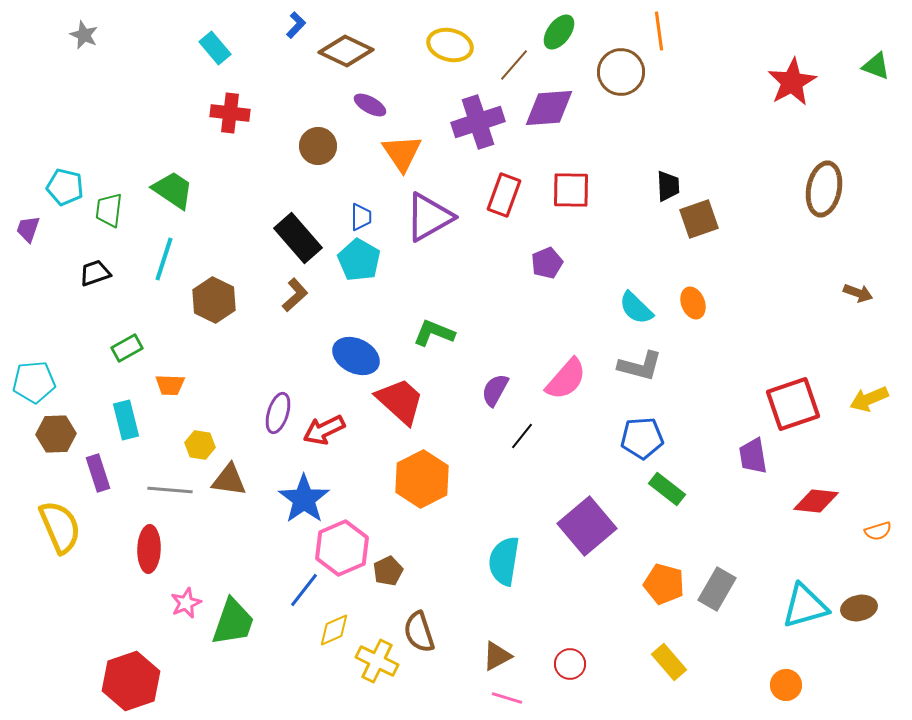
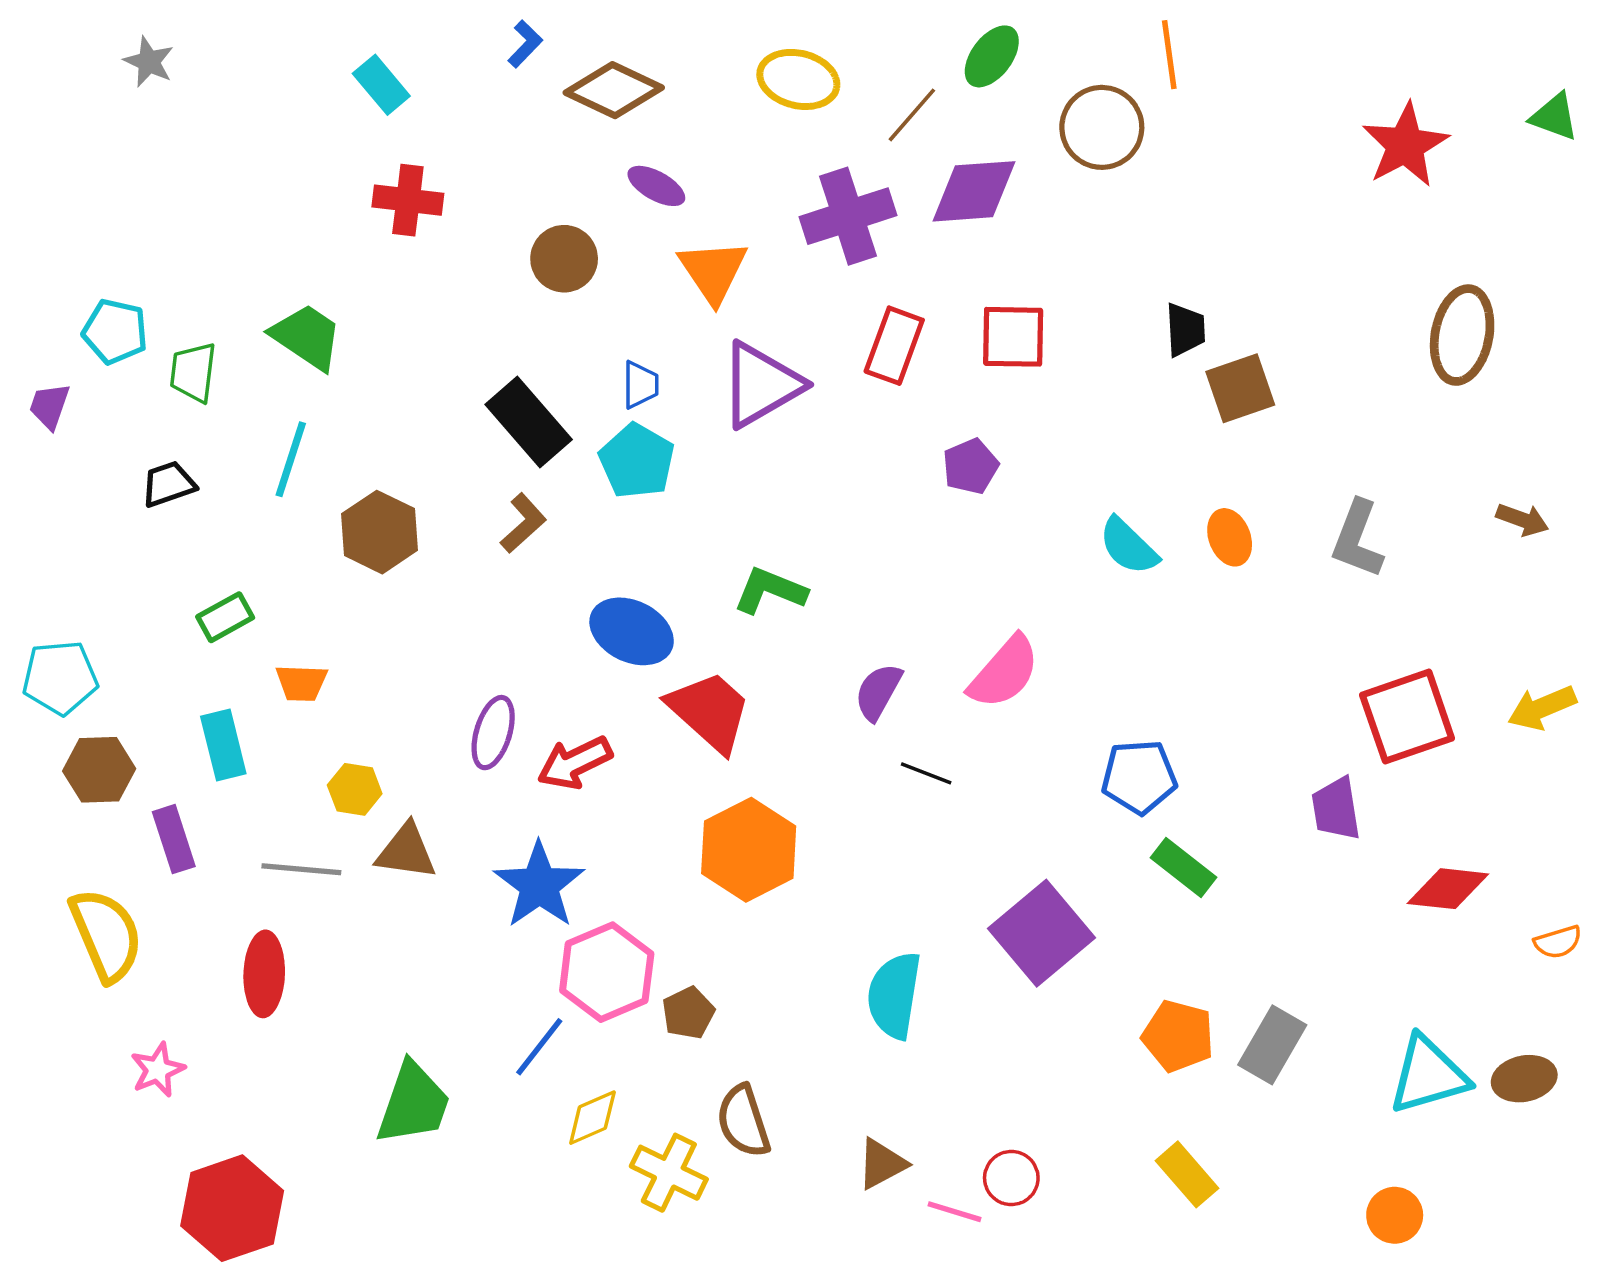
gray L-shape: (640, 366) -> (1357, 539), moved, turned 96
black line: (522, 436) -> (926, 773), turned 72
pink star: (186, 603) -> (158, 1070), moved
pink line: (507, 698) -> (955, 1212), moved

